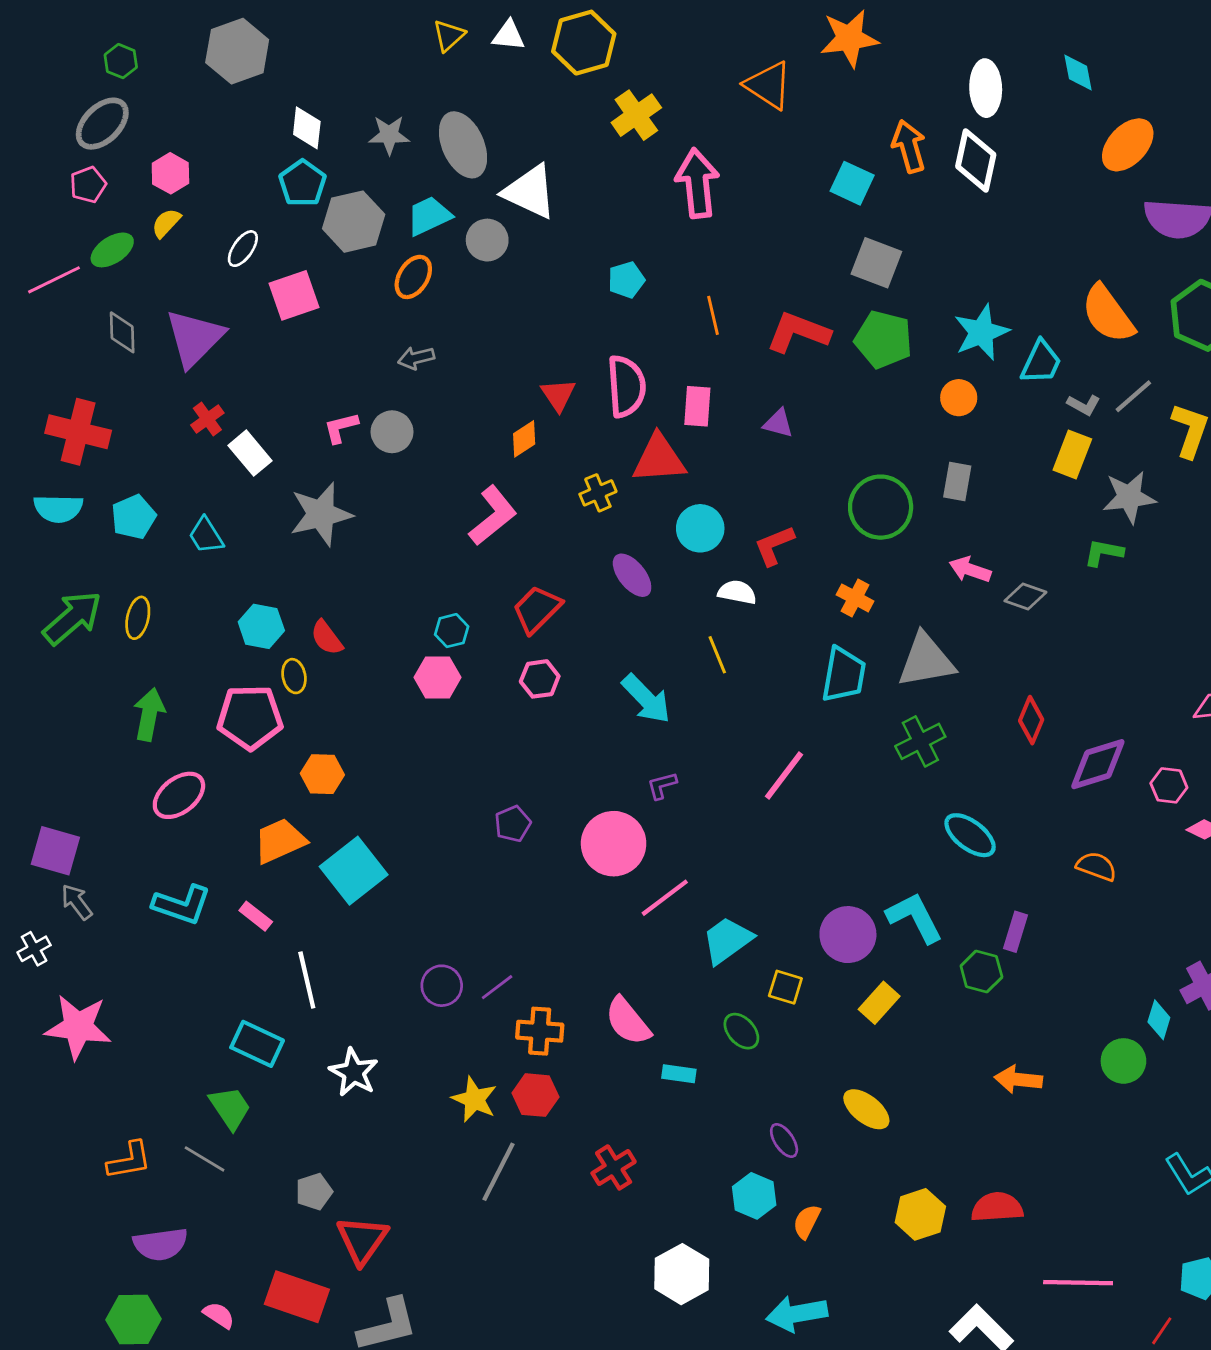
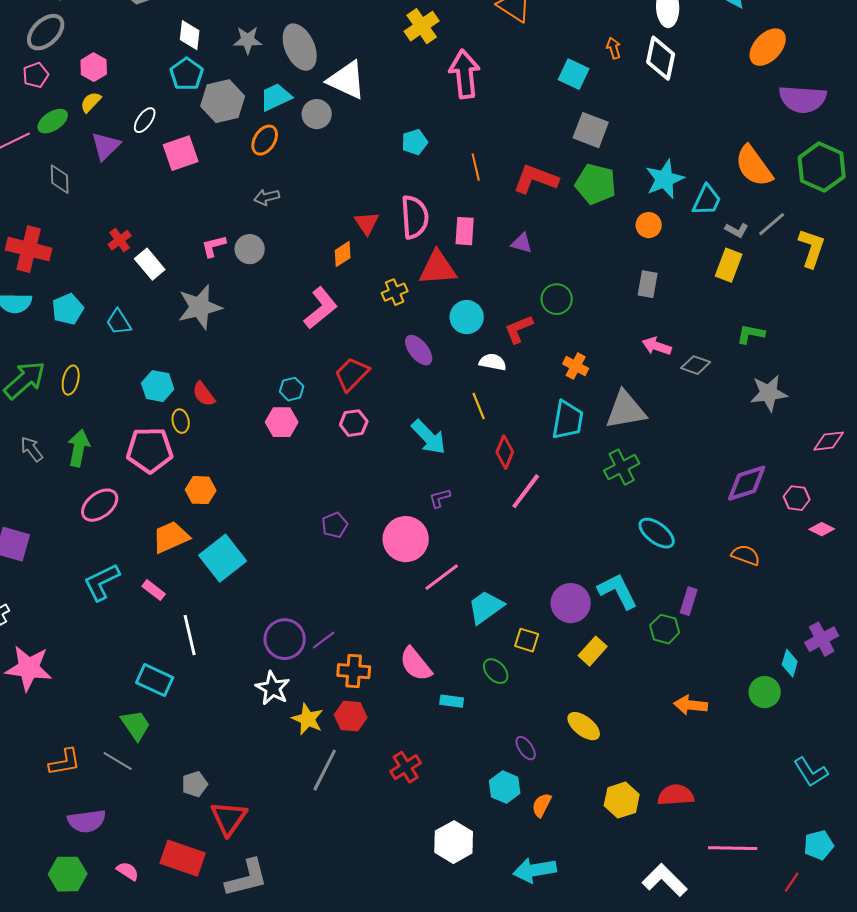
orange arrow: (909, 146) -> (614, 48), size x0.6
purple triangle: (195, 338) -> (106, 146), moved, size x0.7
gray star: (1129, 497) -> (769, 393), moved
green circle: (881, 507) -> (557, 299), moved, size x0.7
red diamond: (1031, 720) -> (505, 452), moved
gray arrow: (77, 902) -> (32, 449), moved
cyan L-shape: (182, 905) -> (102, 582), turned 135
purple circle: (442, 986) -> (285, 639), size x1.4
white star: (354, 1072) -> (273, 688), moved

